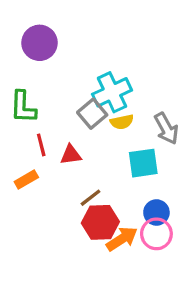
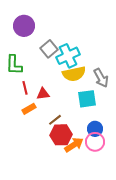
gray square: (92, 114) -> (49, 49), moved
yellow semicircle: (122, 122) -> (74, 74), size x1.6
orange rectangle: (26, 180) -> (29, 109), moved

